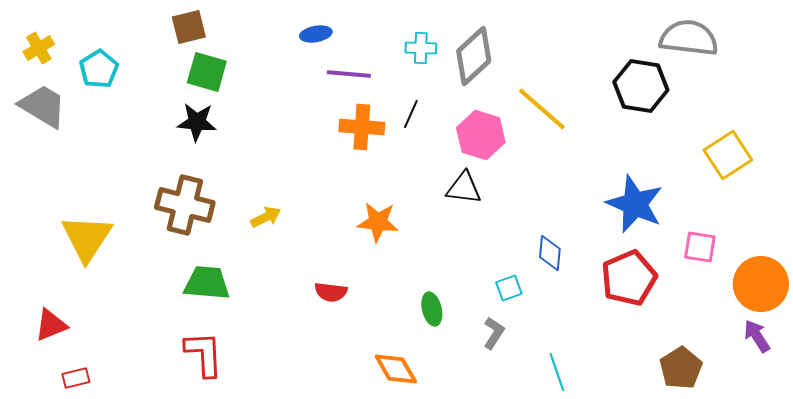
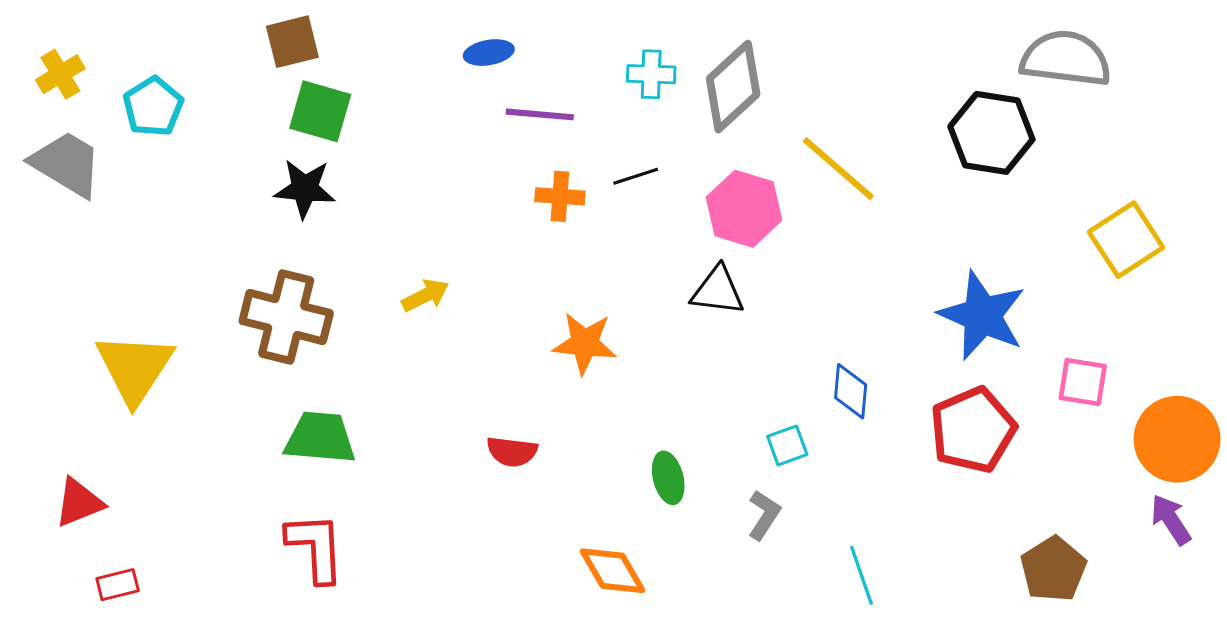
black line: (411, 114) -> (636, 176), turned 48
orange cross: (362, 127) -> (560, 196), size x0.7
yellow arrow: (266, 217) -> (425, 295), moved

